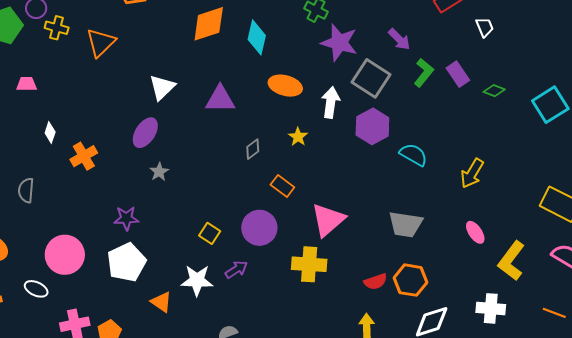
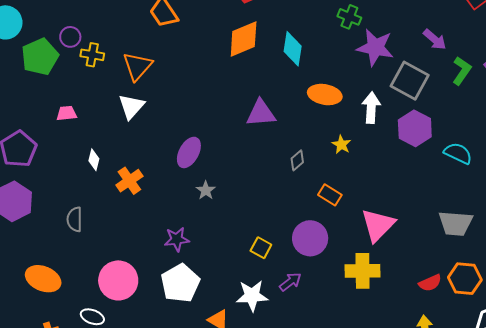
white triangle: (162, 87) -> (131, 107), moved

